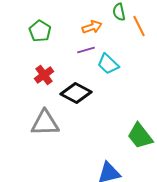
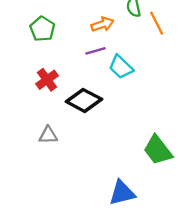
gray triangle: (45, 123) -> (48, 135), size x0.6

